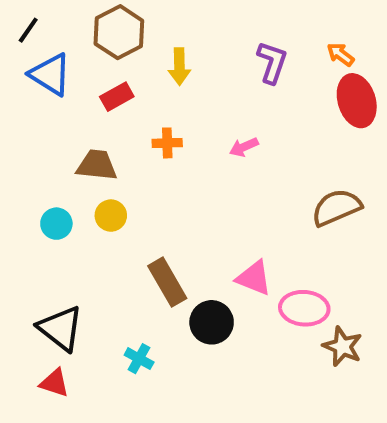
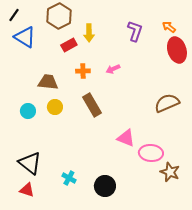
red rectangle: (117, 97) -> (69, 45), moved
pink arrow: (244, 147) -> (113, 69), moved
brown rectangle: (167, 282) -> (92, 105), moved
black circle: (212, 322) -> (105, 186), moved

